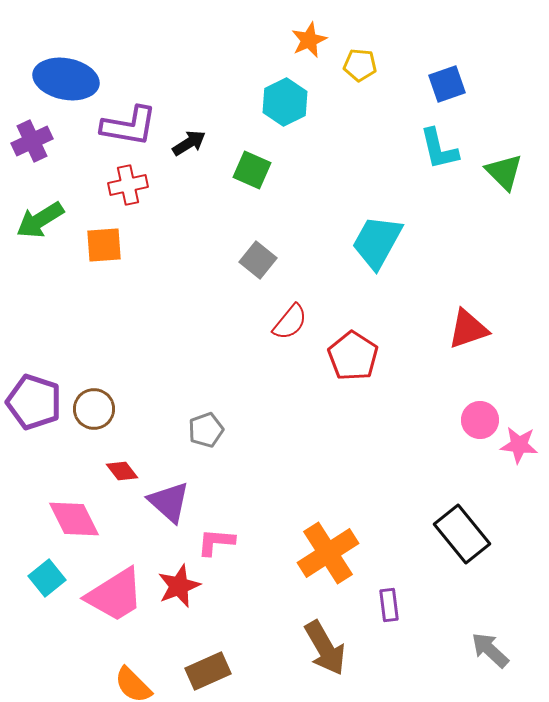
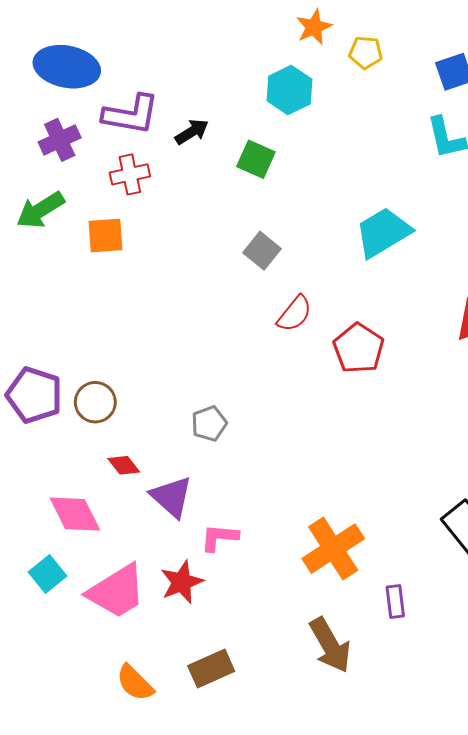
purple cross: (32, 141) -> (60, 140), moved
cyan trapezoid: (377, 242) -> (383, 232), turned 30

